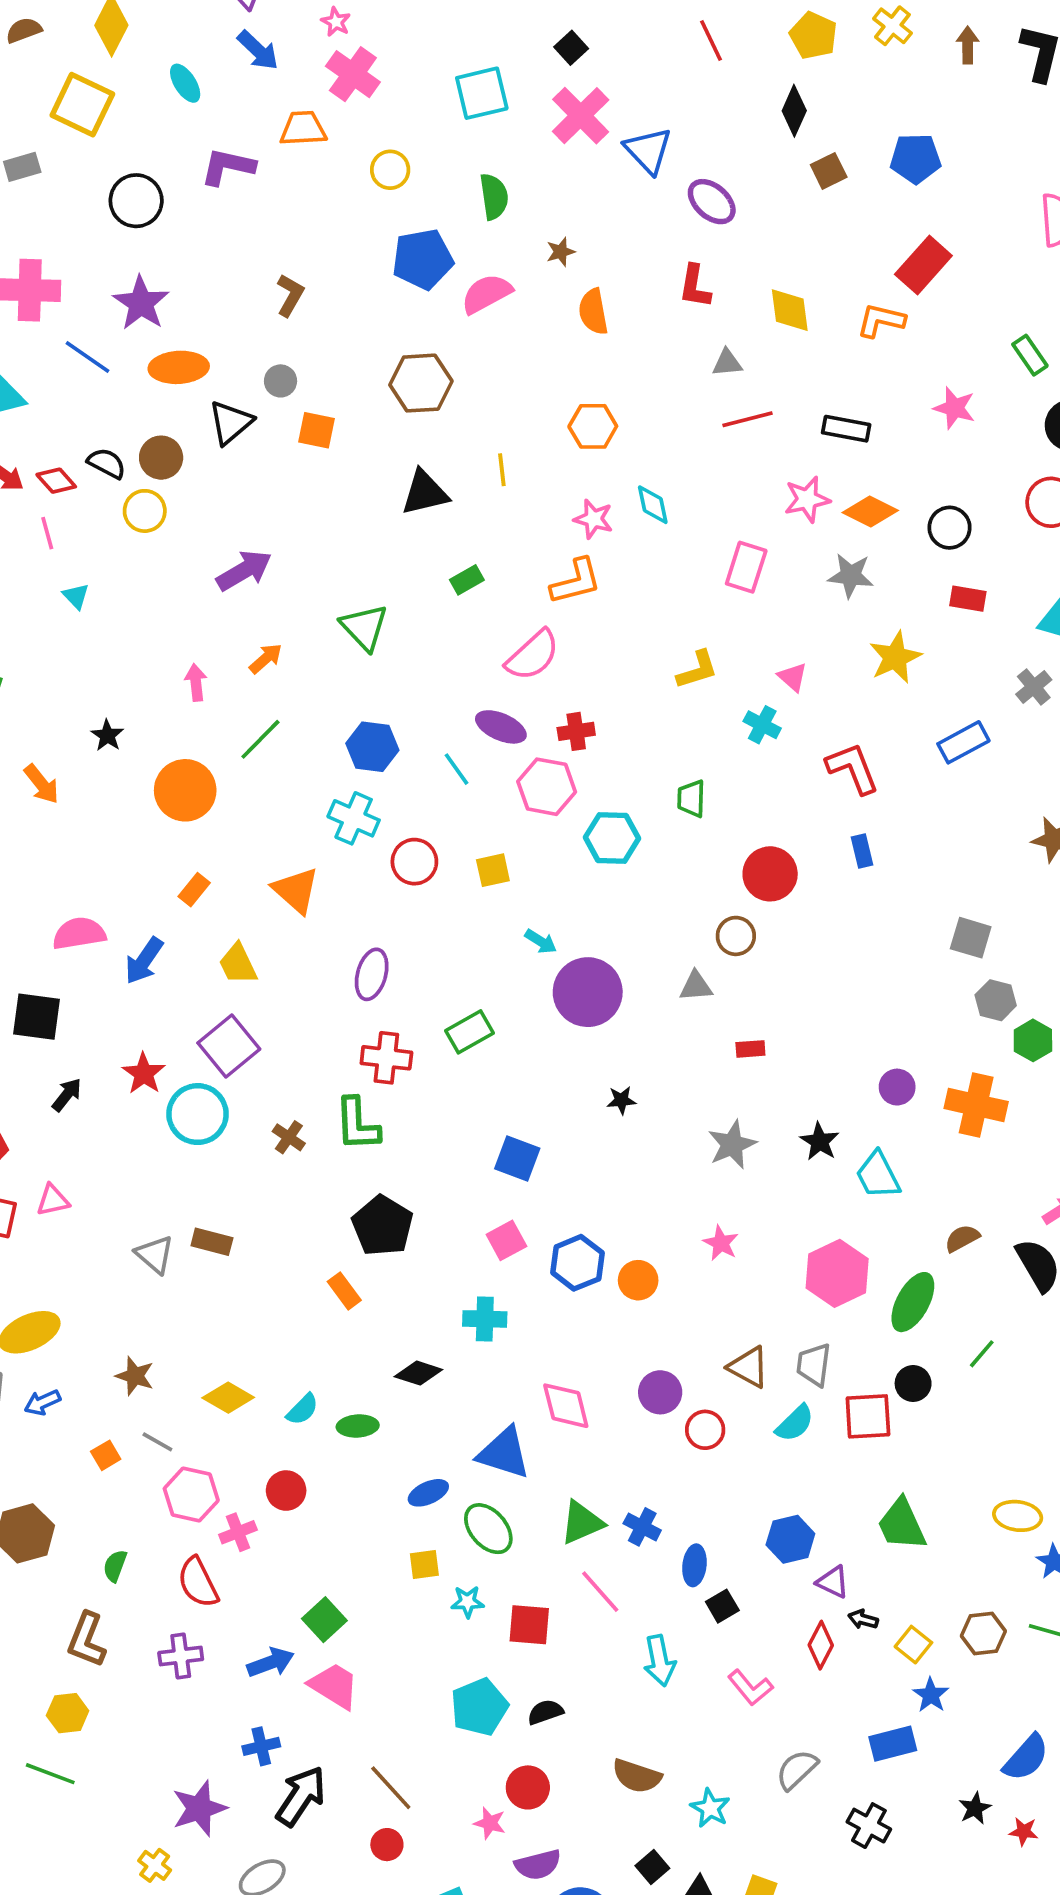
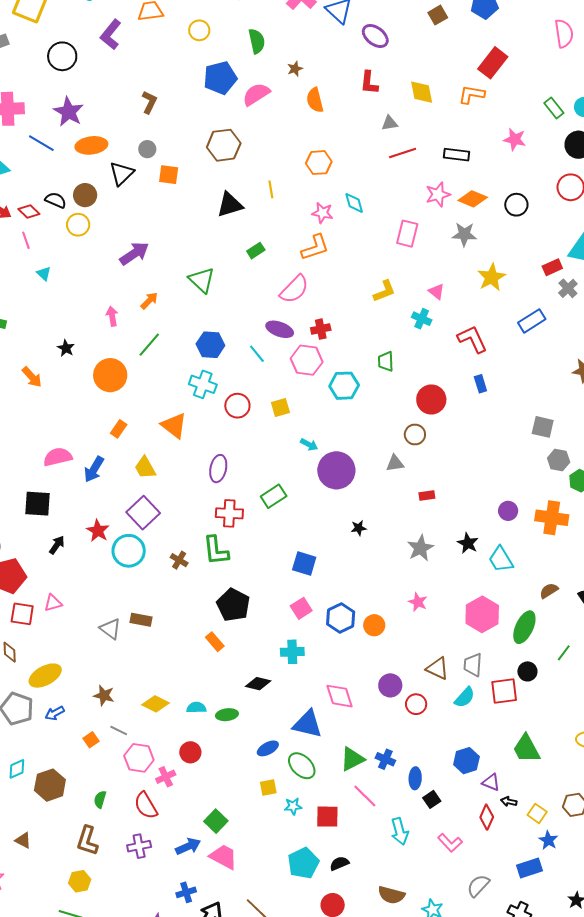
purple L-shape: (228, 167) -> (111, 34), turned -60
red rectangle: (968, 599) -> (552, 267), moved, turned -30
cyan semicircle: (302, 1409) -> (196, 708), turned -132

